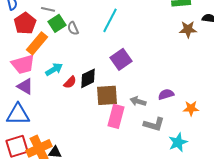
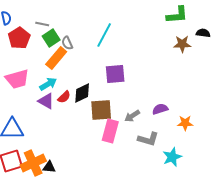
orange rectangle: (37, 43) -> (56, 58), moved
purple square: (121, 59) -> (115, 74), turned 30
purple triangle: (25, 86) -> (46, 101), moved
gray arrow: (138, 101) -> (132, 116), turned -49

